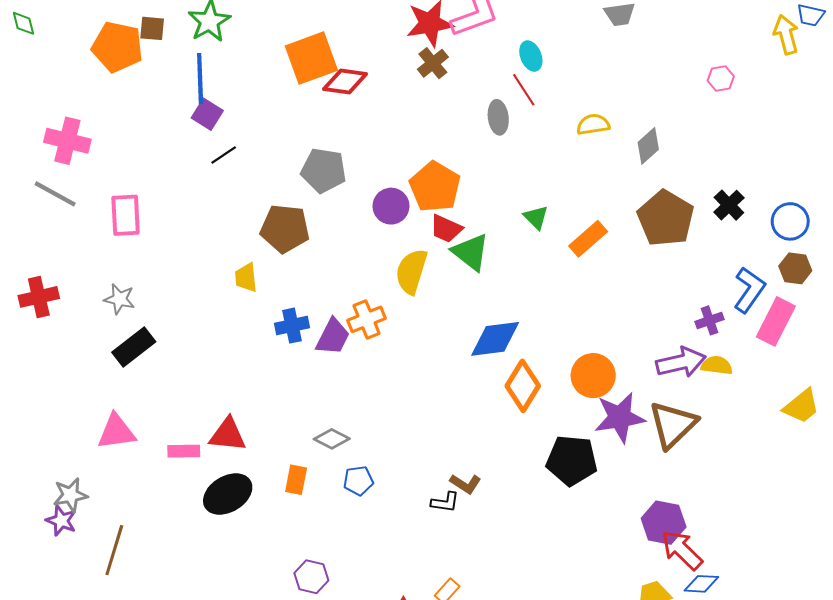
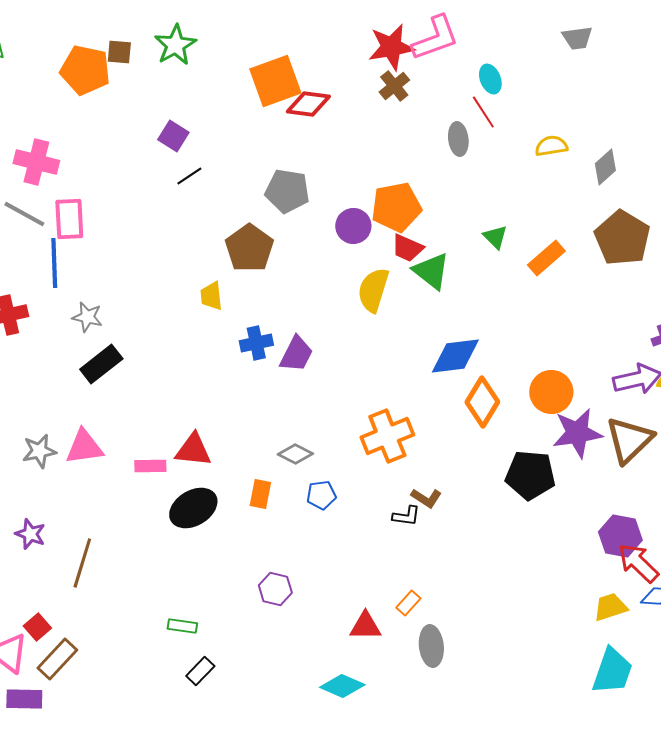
blue line: (200, 78) -> (54, 263), moved
orange pentagon: (435, 187) -> (396, 207), turned 30
pink rectangle: (126, 215) -> (69, 219), moved
brown pentagon: (285, 229) -> (249, 248), turned 30
orange cross: (367, 319) -> (387, 436), moved, size x1.4
gray star: (70, 495) -> (39, 451), moved

